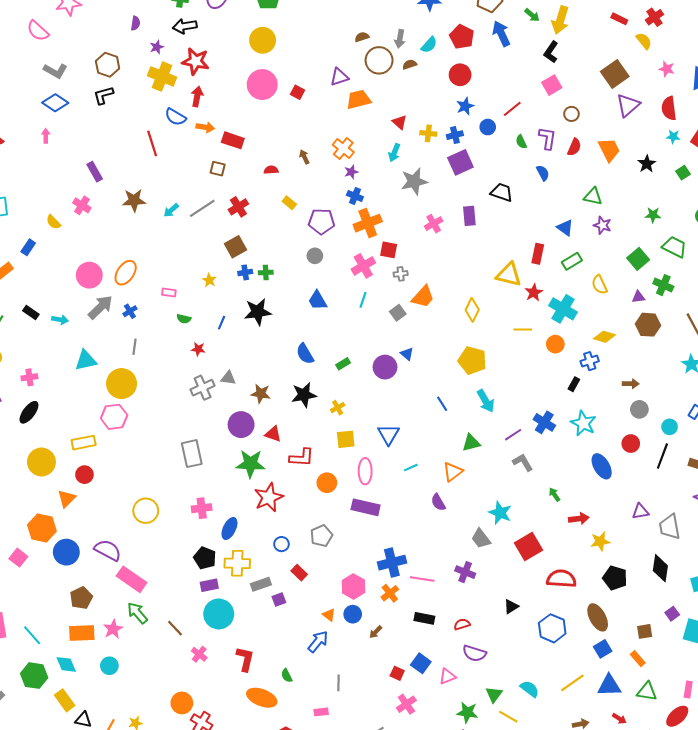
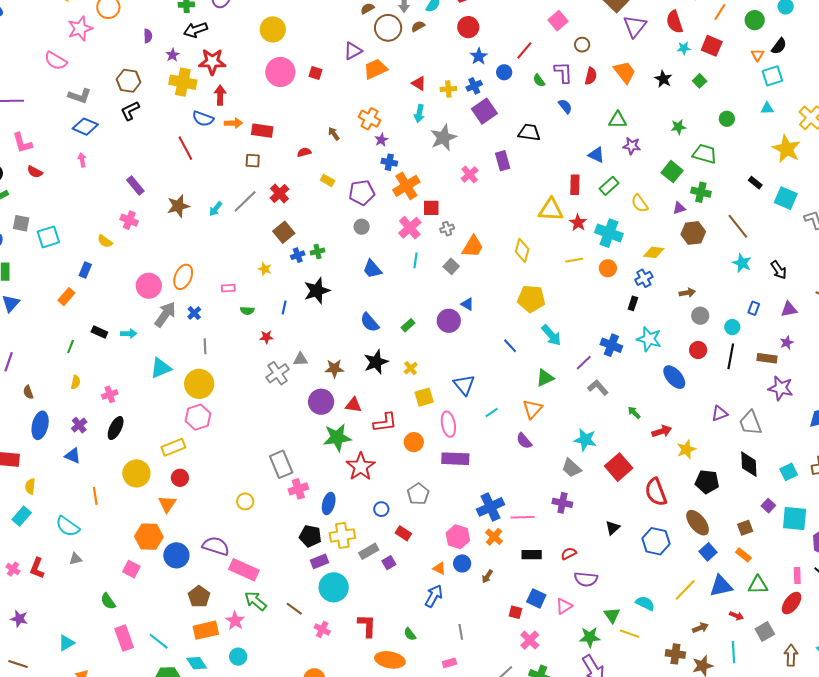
gray rectangle: (192, 454) -> (281, 464), moved
yellow circle: (146, 511) -> (245, 501), size x0.7
red semicircle: (561, 579) -> (656, 492), turned -104

